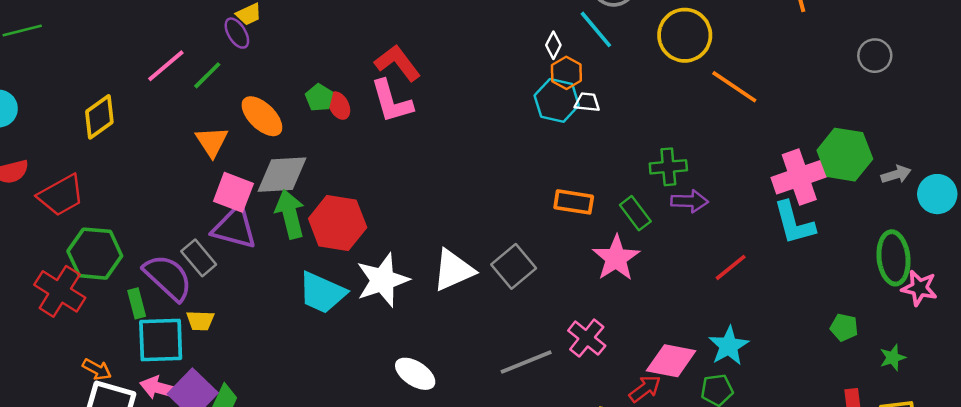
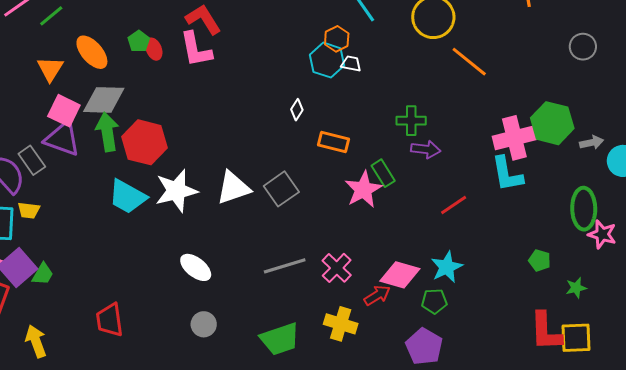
white diamond: (553, 45) -> (297, 110), moved
green rectangle: (635, 213) -> (383, 173), moved
pink cross: (587, 338) -> (337, 268), moved

